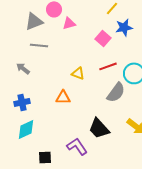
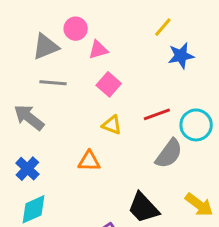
pink square: (103, 38) -> (109, 84), moved
gray arrow: (23, 68) -> (29, 117), size x1.5
blue cross: (22, 102) -> (27, 169), turned -35

